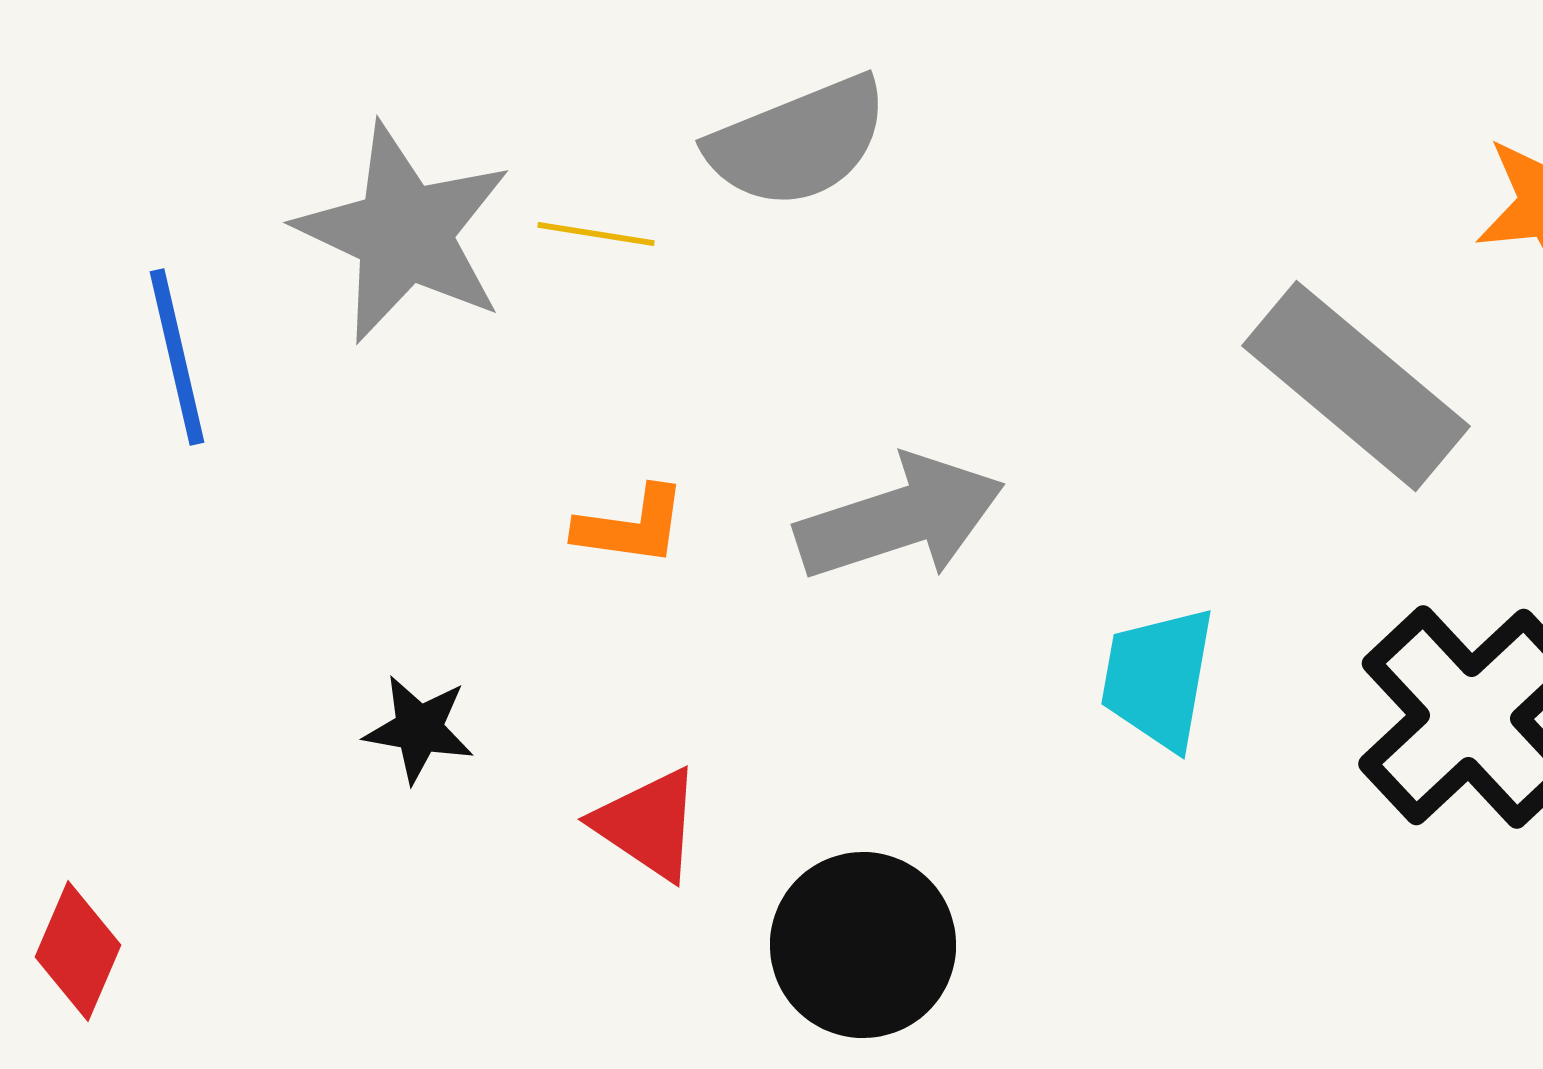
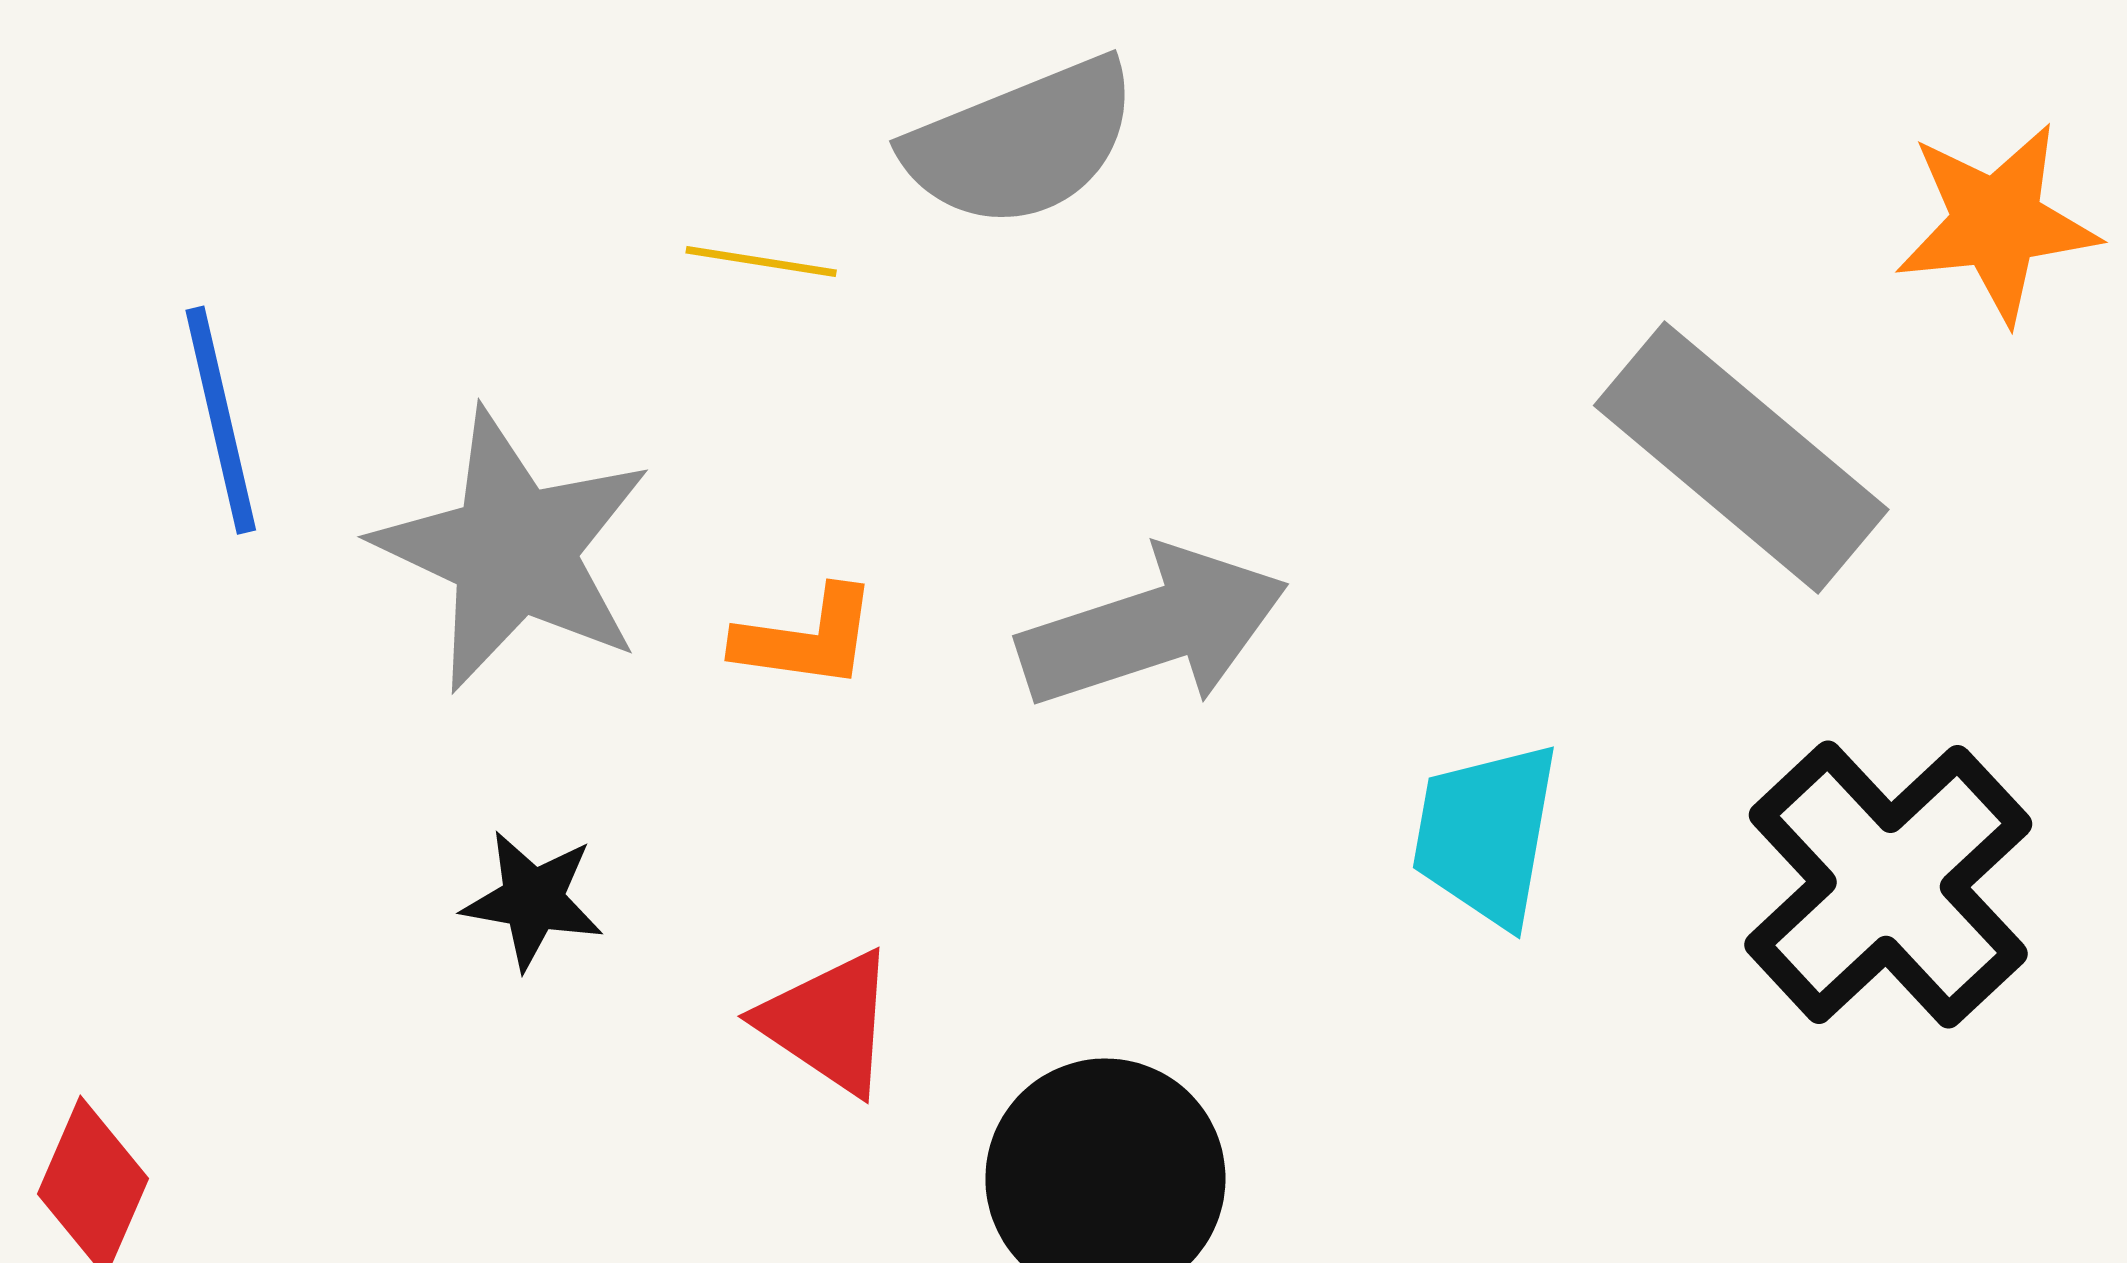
gray star: (404, 233) -> (513, 550), moved

